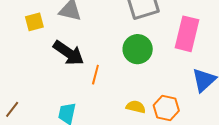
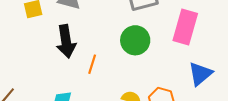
black arrow: (68, 53) -> (66, 41), turned 44

